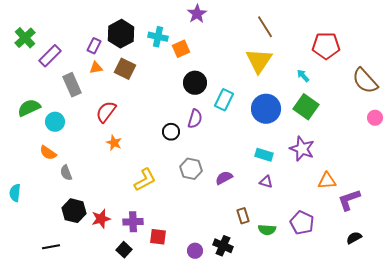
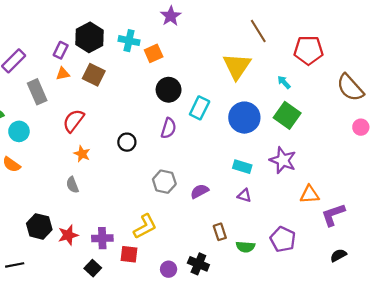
brown line: (265, 27) -> (258, 31), moved
black circle: (171, 132) -> (127, 142), moved
gray semicircle: (66, 173) -> (72, 185), moved
yellow L-shape: (145, 180) -> (145, 226), moved

